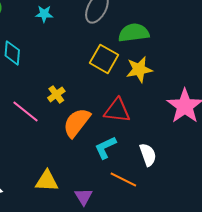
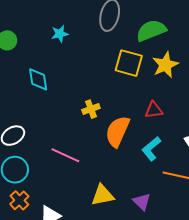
yellow cross: (56, 94) -> (91, 109), turned 30
red triangle: (117, 110) -> (154, 110), size x0.7
pink line: (26, 112) -> (65, 155), moved

